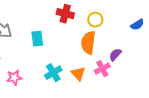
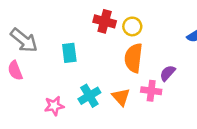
yellow circle: (95, 20) -> (132, 26), moved
pink cross: (102, 69) -> (151, 91), turned 35
pink star: (14, 78) -> (54, 106), moved

